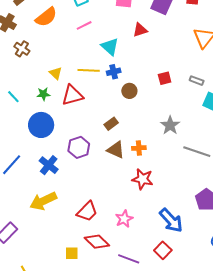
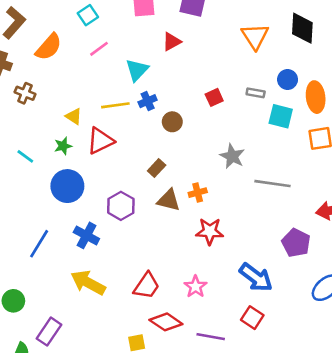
cyan triangle: (110, 47) -> (137, 70), turned 42
yellow arrow: (43, 201) -> (88, 283), turned 64

